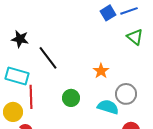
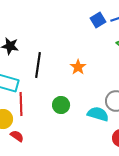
black line: (48, 58) -> (38, 65), turned 45
orange star: (101, 71) -> (78, 67), moved

